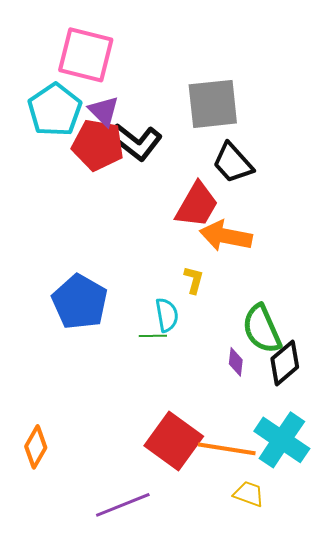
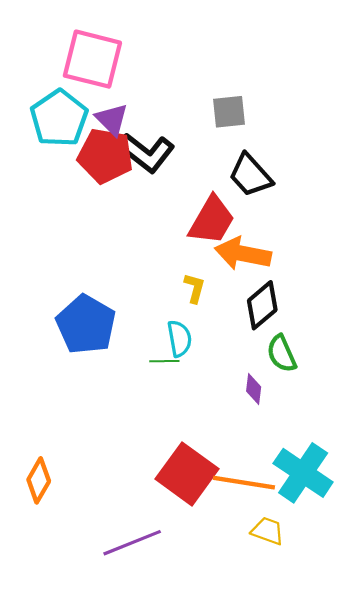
gray square: (213, 104) -> (229, 112), size x0.6
yellow L-shape: (194, 280) -> (195, 288), moved
green semicircle: (262, 329) -> (282, 354), size x0.7
black diamond: (285, 363) -> (262, 305), moved

